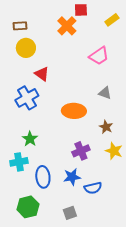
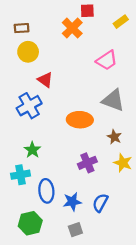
gray triangle: (105, 93) -> (113, 100), size x1.6
blue star: (72, 177) -> (72, 202), moved
blue semicircle: (93, 188) -> (100, 203), turned 132

